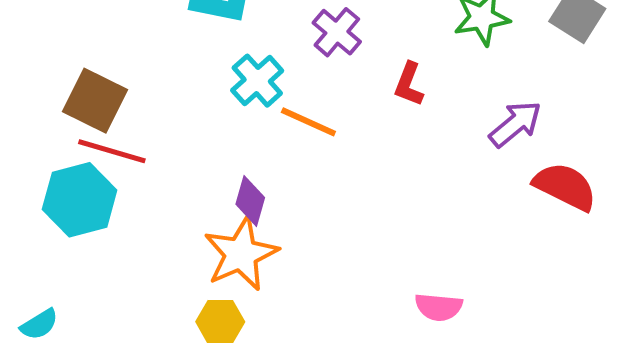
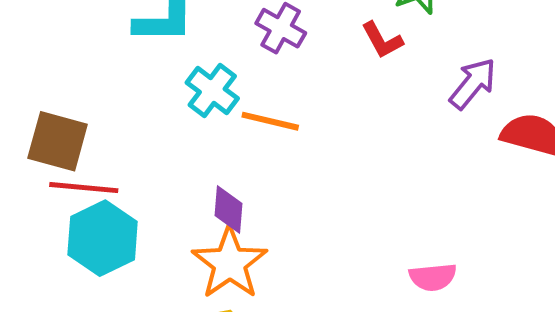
red L-shape: (409, 84) -> (382, 40), moved, turned -39
cyan hexagon: (80, 200) -> (103, 238), moved

